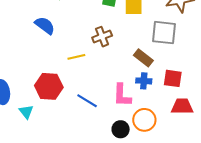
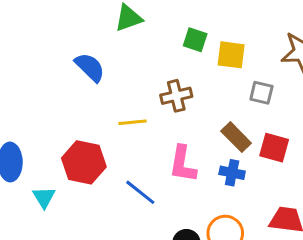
gray square: (164, 33) -> (261, 93), moved, size x0.6
red square: (173, 78) -> (274, 148), moved
pink L-shape: (122, 95) -> (183, 164), moved

